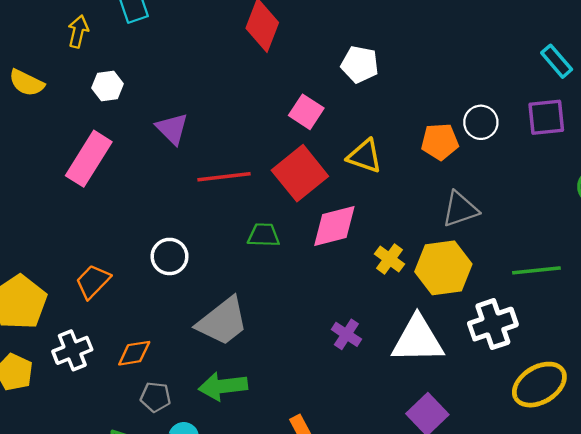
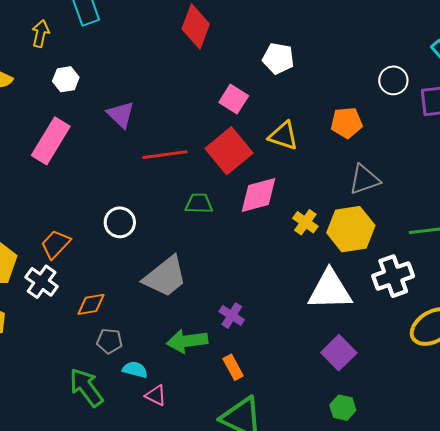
white circle: (481, 122) -> (393, 80), moved
purple cross: (346, 334) -> (232, 316), moved
white cross: (72, 350) -> (42, 282), moved, turned -32
green arrow: (223, 386) -> (187, 341), moved

